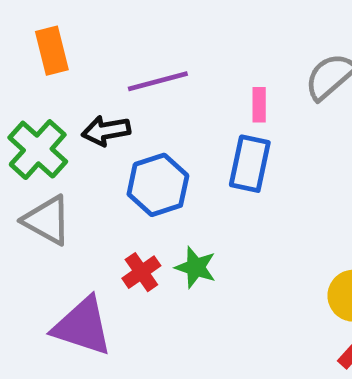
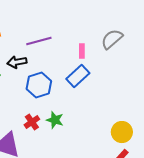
blue rectangle: (250, 164) -> (78, 76), turned 35

